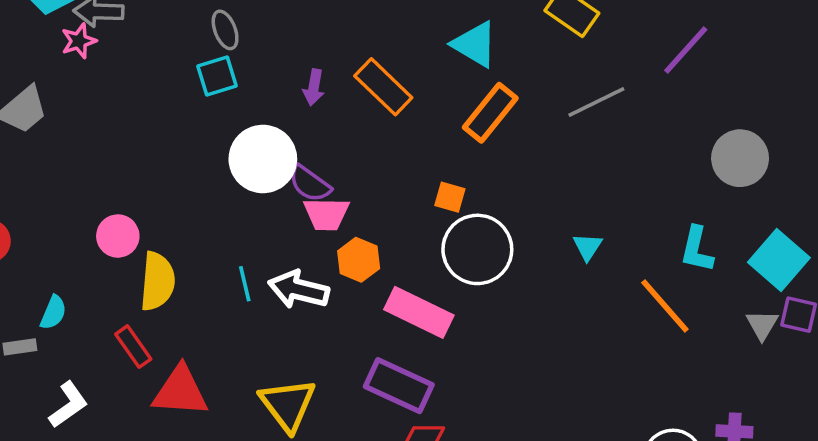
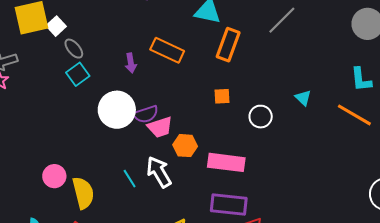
purple semicircle: (310, 184) -> (146, 114), turned -35
white circle: (477, 249) -> (261, 117), moved, size x0.6
white arrow: (299, 290) -> (159, 172), turned 64

